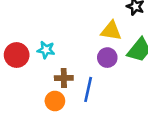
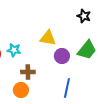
yellow triangle: (111, 31) -> (48, 38), moved
blue line: (88, 89) -> (67, 88), moved

